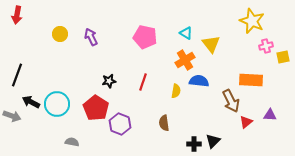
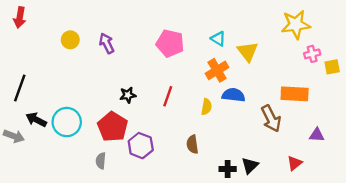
yellow star: (252, 21) -> (296, 25), turned -30
red triangle: (246, 122) -> (295, 163), moved
gray semicircle: (72, 142) -> (101, 161), moved, turned -96

